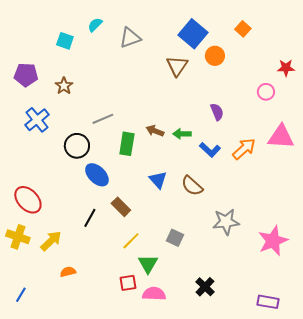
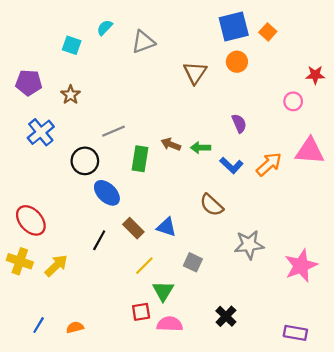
blue square: (193, 34) -> (234, 26), moved, turned 36
blue triangle: (158, 180) -> (166, 227), moved, turned -30
orange semicircle: (68, 272) -> (75, 327), moved
blue line: (21, 295) -> (39, 325), moved

